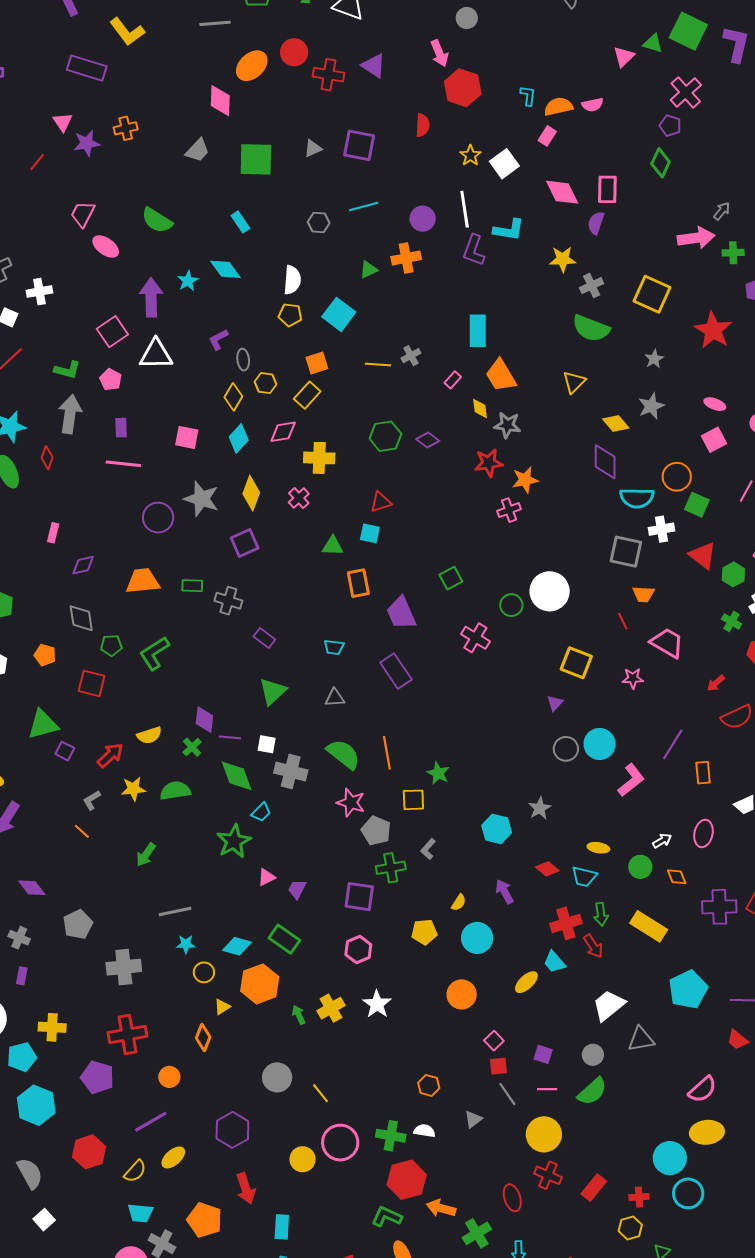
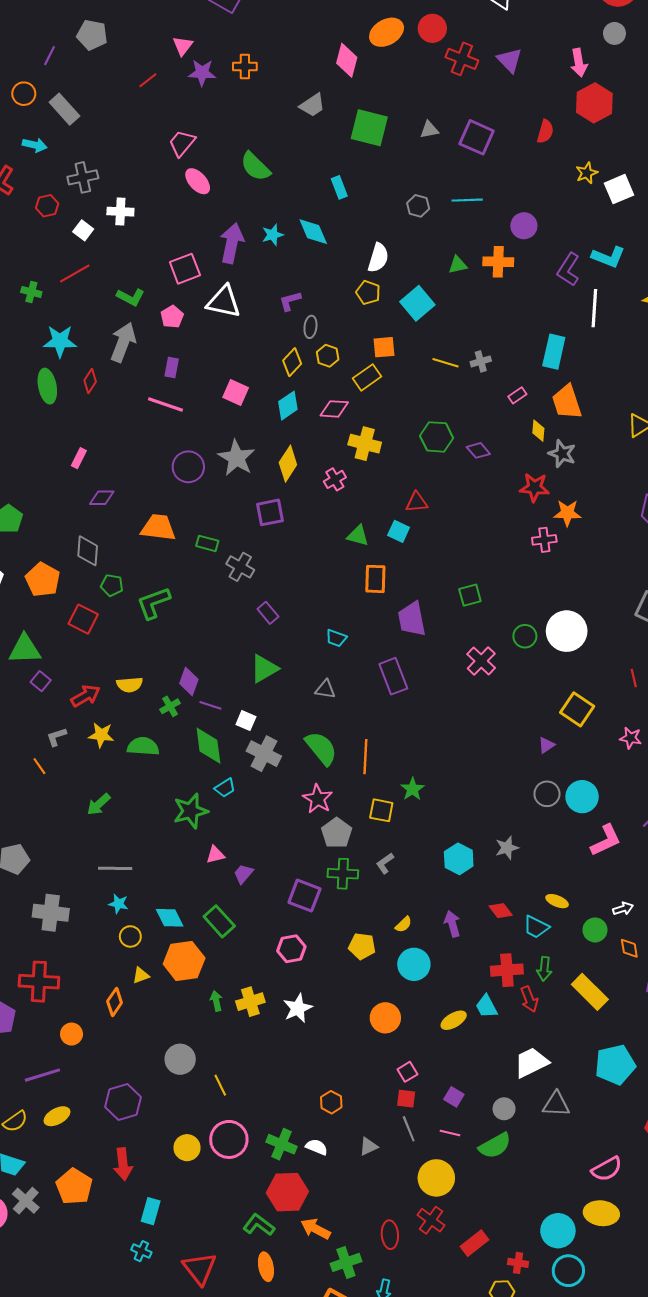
white line: (465, 209) -> (594, 308), moved
orange pentagon: (45, 655) -> (43, 580), size x1.5
cyan diamond: (237, 946) -> (170, 918), turned 36

